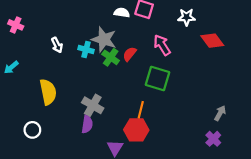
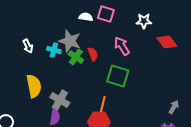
red semicircle: (130, 54) -> (93, 54), turned 120
yellow semicircle: (48, 92) -> (34, 86), moved

